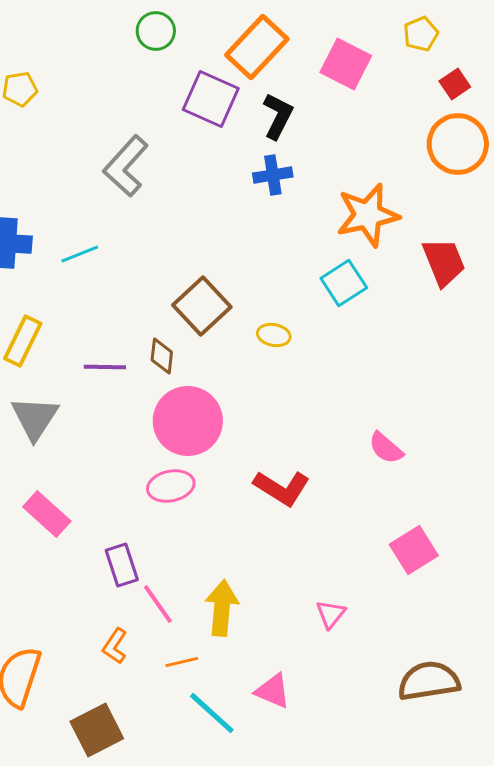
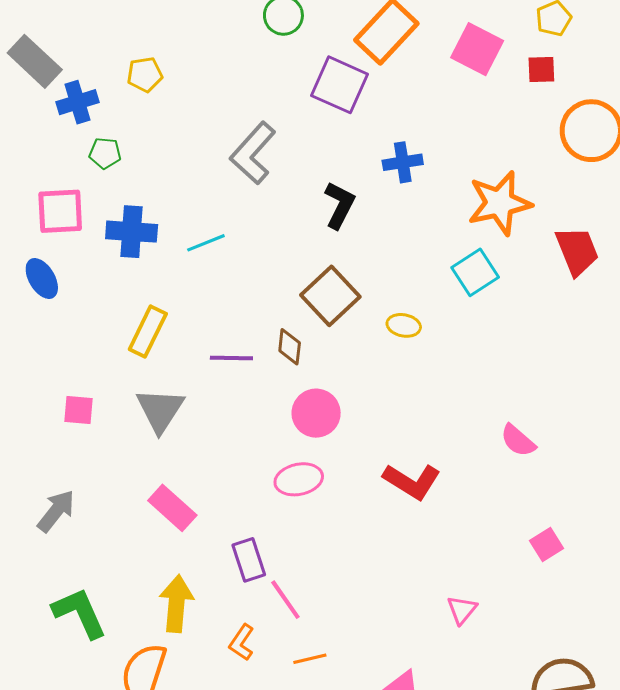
red square: (455, 84) -> (541, 70), moved, turned 32
black L-shape: (278, 116) -> (339, 205), moved
pink circle: (188, 421) -> (316, 413), size x0.7
pink square: (414, 550) -> (546, 545), size x0.7
yellow arrow: (222, 608) -> (176, 604), moved

